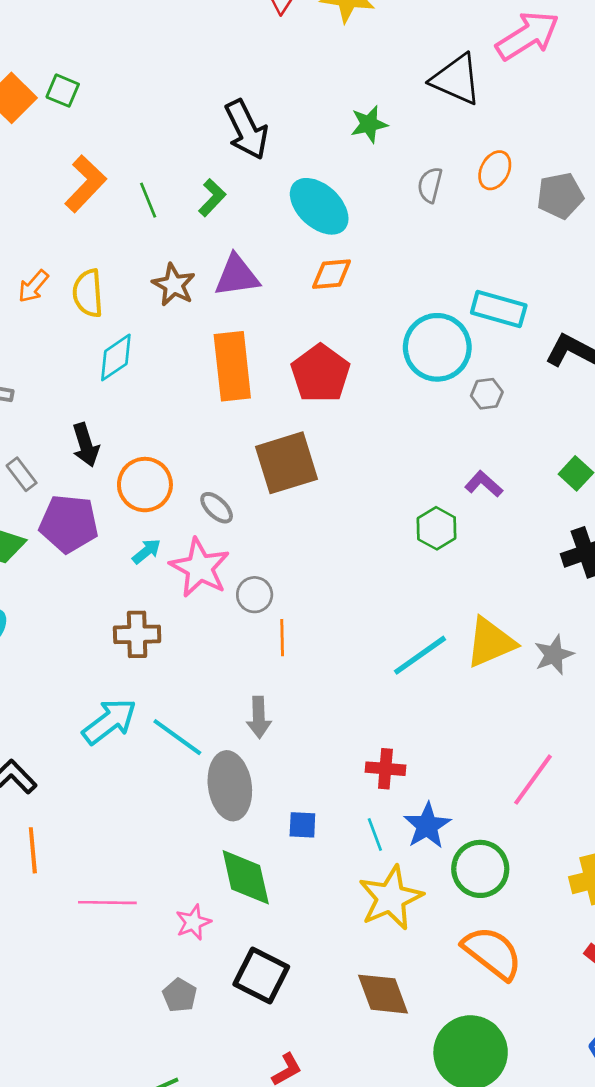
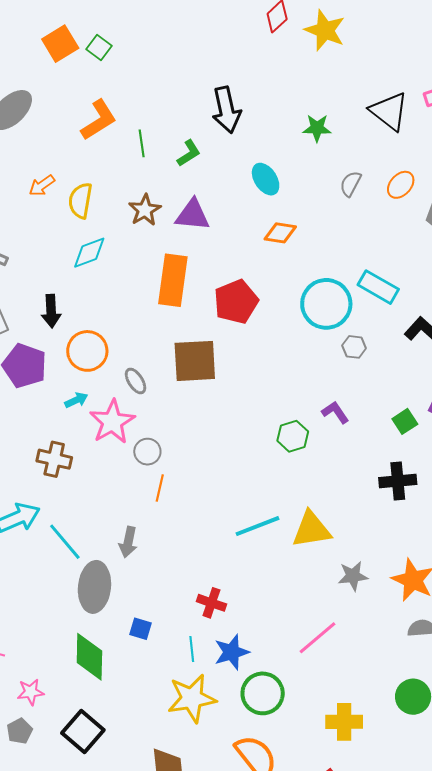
cyan ellipse: (319, 206) -> (266, 179), size x0.7
orange diamond: (332, 274) -> (280, 233), moved
gray star: (554, 655) -> (353, 576), moved
pink star: (193, 922) -> (31, 692), moved

